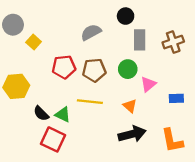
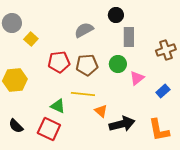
brown cross: (173, 42) -> (166, 50), moved
blue rectangle: (176, 98) -> (163, 91), turned -40
orange triangle: (130, 106) -> (101, 111), moved
black semicircle: (41, 113) -> (16, 126), moved

